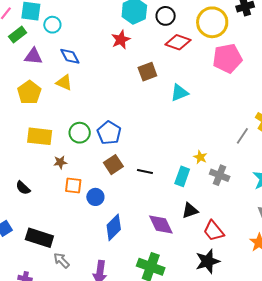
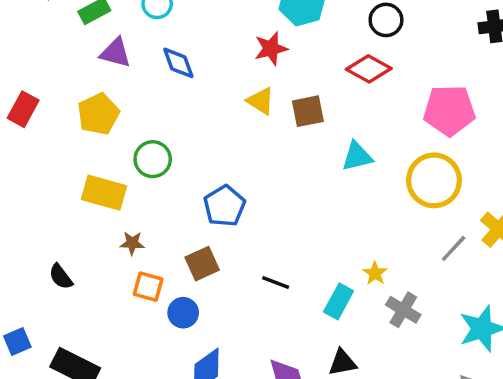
black circle: (166, 16) -> (386, 20), moved
yellow circle: (212, 22) -> (434, 180), moved
yellow triangle: (64, 83) -> (261, 101), moved
green circle: (80, 133) -> (153, 159), moved
brown square: (113, 165) -> (202, 264), moved

